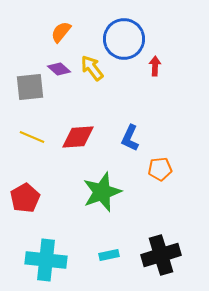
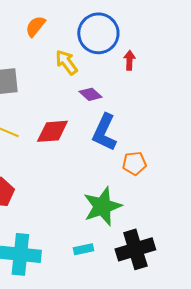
purple diamond: (59, 69) -> (90, 94), moved
blue L-shape: (130, 138) -> (104, 132), size x1.4
green star: (102, 192) -> (102, 206), moved

